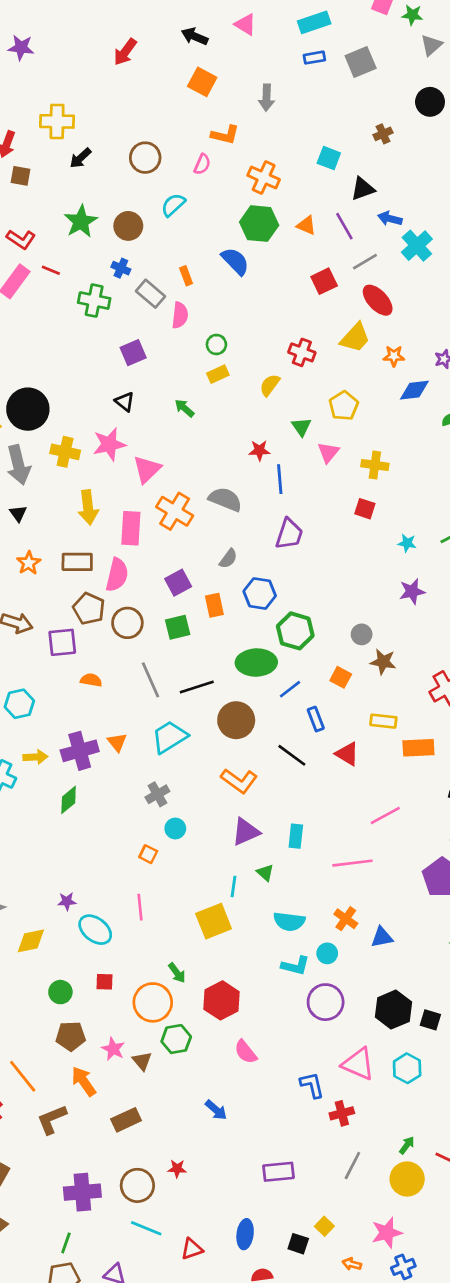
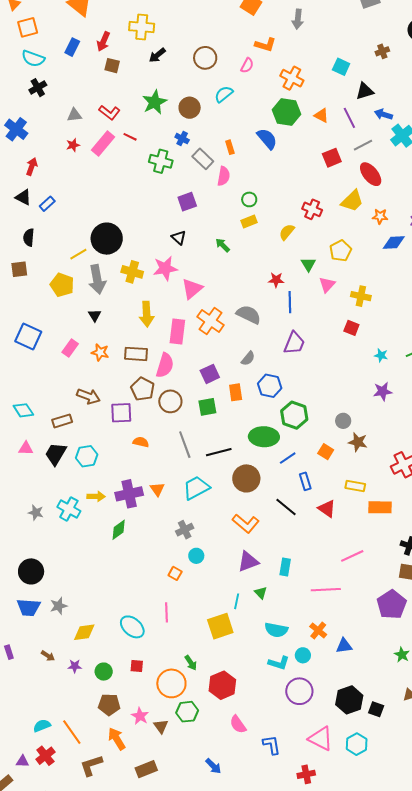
orange star: (29, 563) -> (100, 352), turned -30
purple star: (67, 901) -> (75, 666), moved
blue L-shape: (312, 1085) -> (272, 745), moved

